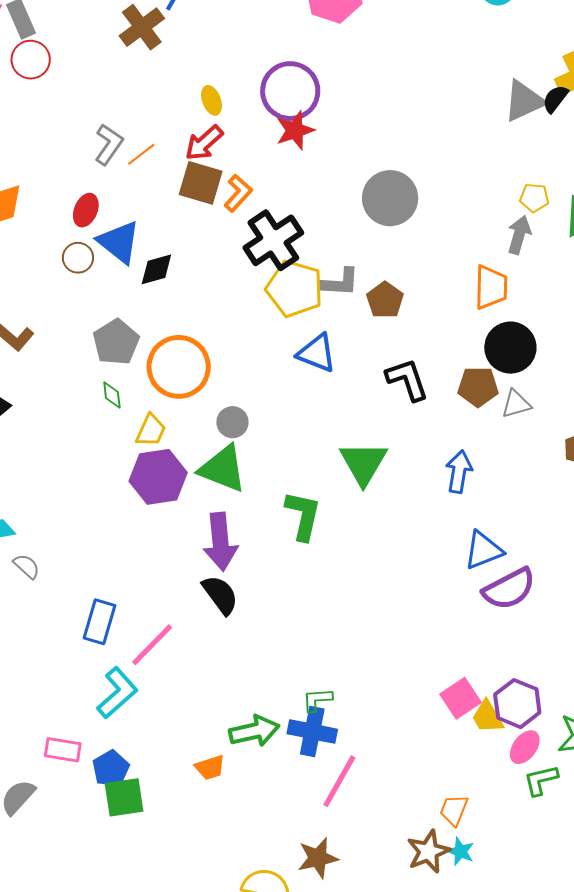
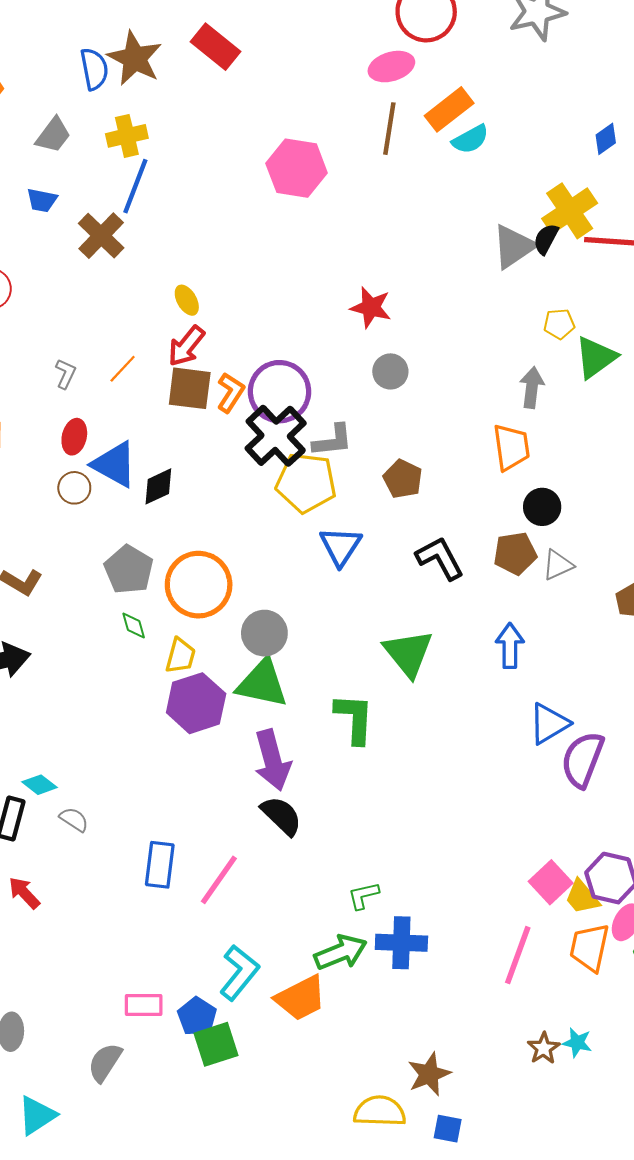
purple circle: (290, 91) -> (280, 392), moved
red star: (295, 130) -> (371, 307), moved, turned -30
gray L-shape: (109, 144) -> (66, 374), moved, size x0.7
gray circle: (390, 198) -> (390, 371), size x0.6
yellow pentagon: (534, 198) -> (559, 324), moved
gray L-shape: (340, 282) -> (333, 440), moved
black circle: (510, 348) -> (542, 507), size x0.7
blue triangle: (317, 353) -> (341, 546), turned 51
gray circle: (232, 422) -> (264, 633), size x1.4
purple semicircle: (509, 589) -> (583, 760), turned 148
cyan L-shape: (117, 693) -> (239, 973), moved
green L-shape: (317, 700) -> (363, 896), moved
orange trapezoid: (210, 767) -> (301, 998), size x1.6
pink line: (339, 781) -> (518, 955), moved
orange trapezoid: (454, 810) -> (590, 947), moved, size x1.4
brown star: (428, 852) -> (544, 1048), size x0.7

